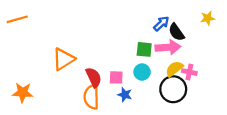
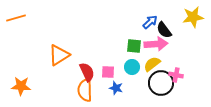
yellow star: (208, 18) -> (193, 17), size x1.5
yellow semicircle: (174, 69) -> (152, 64), moved
pink cross: (189, 72) -> (176, 75), moved

